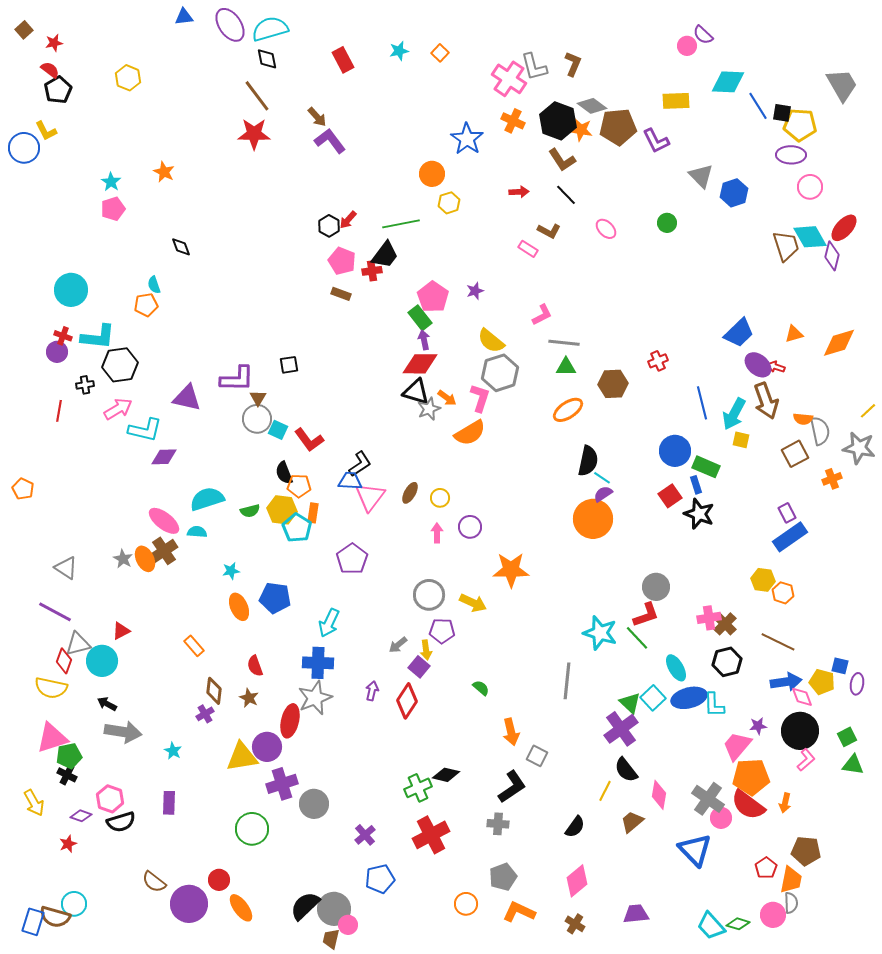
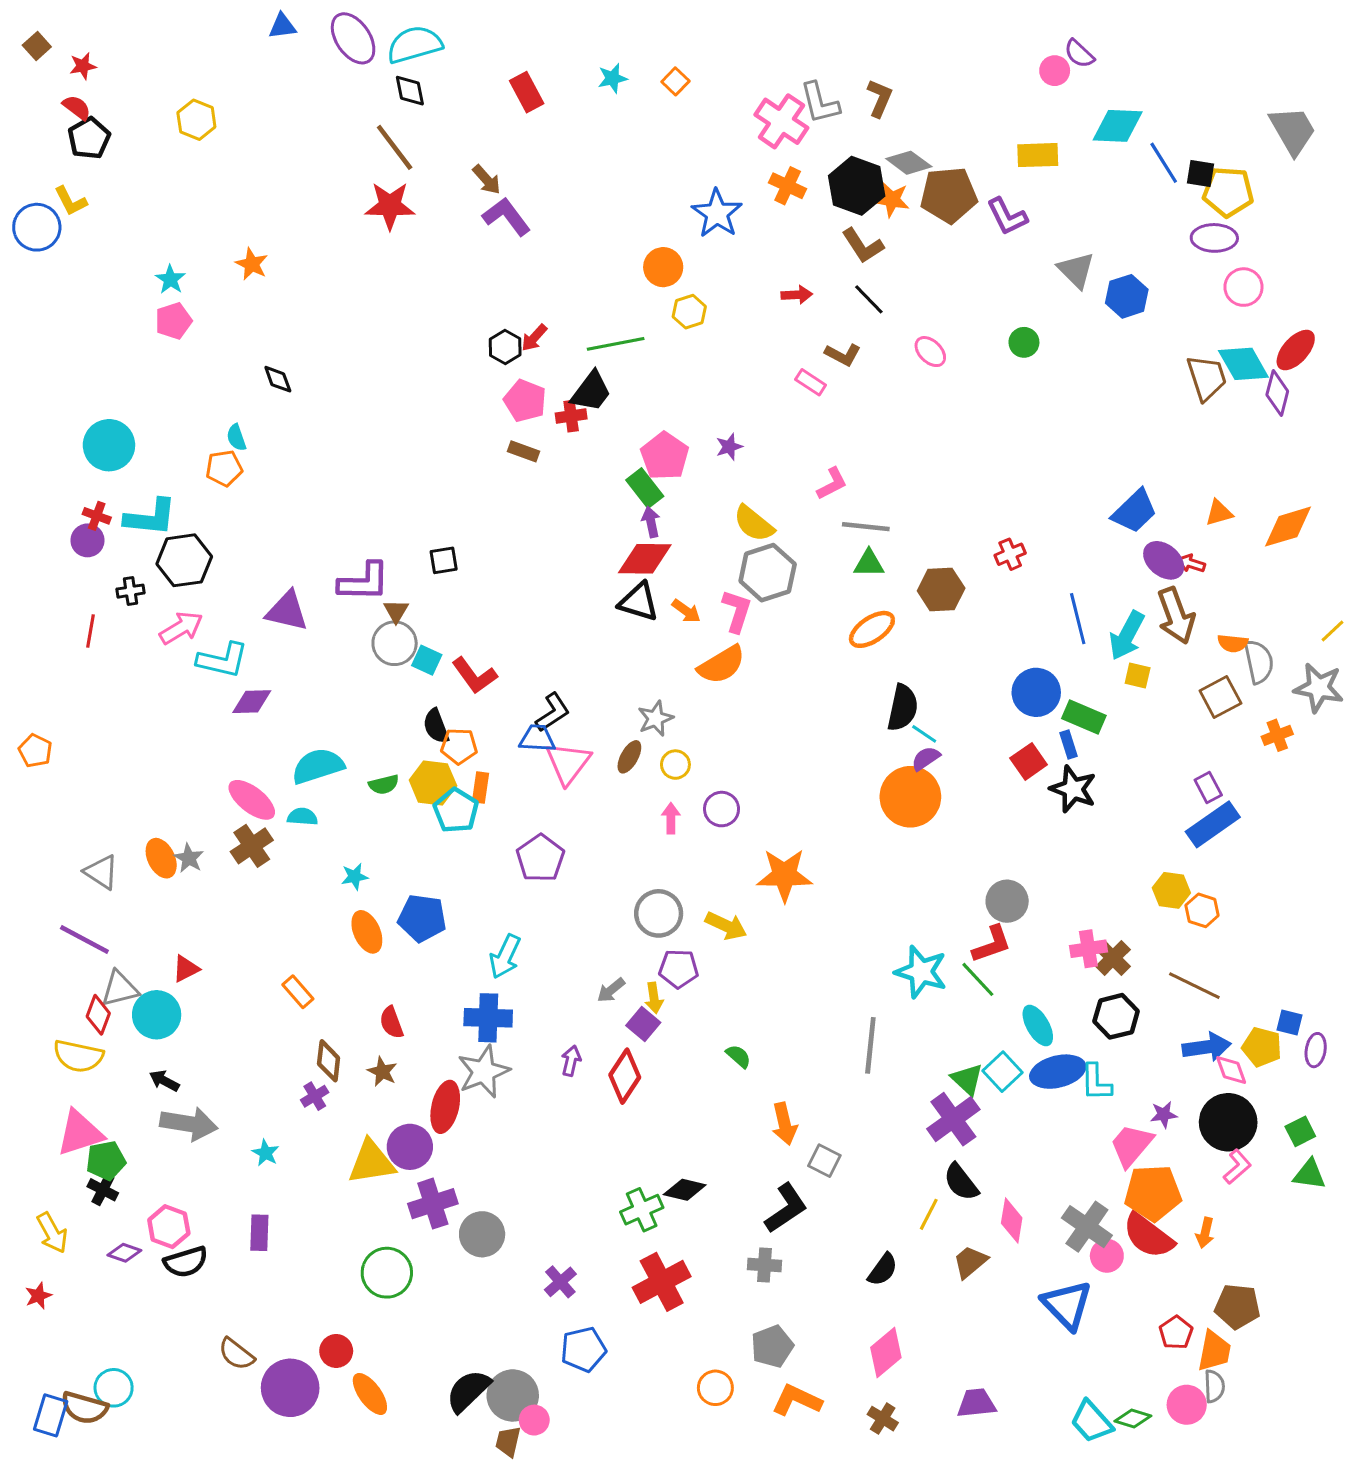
gray star: (429, 409) -> (656, 718), moved
orange ellipse: (145, 559) -> (161, 858), moved
red star: (68, 844) -> (38, 1296), moved

